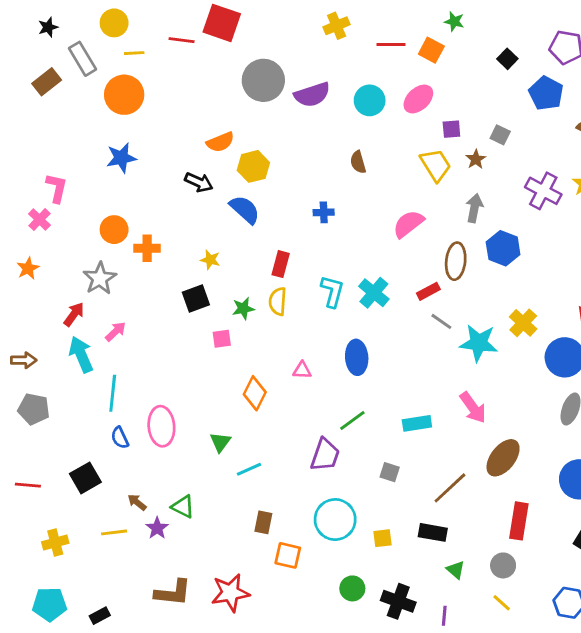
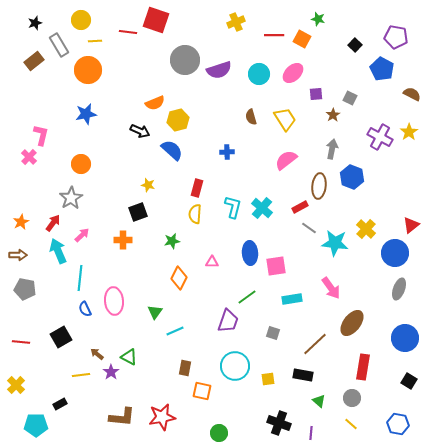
yellow trapezoid: (436, 165) -> (285, 119), moved
orange cross: (147, 248) -> (123, 240), moved
orange star: (28, 268) -> (21, 222), moved
green star: (243, 309) -> (172, 241), moved
pink square: (222, 339) -> (276, 266), moved, size x1.5
yellow cross: (55, 542) -> (16, 385), moved, turned -30
green circle: (352, 588) -> (219, 433), moved
black rectangle: (100, 616) -> (60, 404), moved

